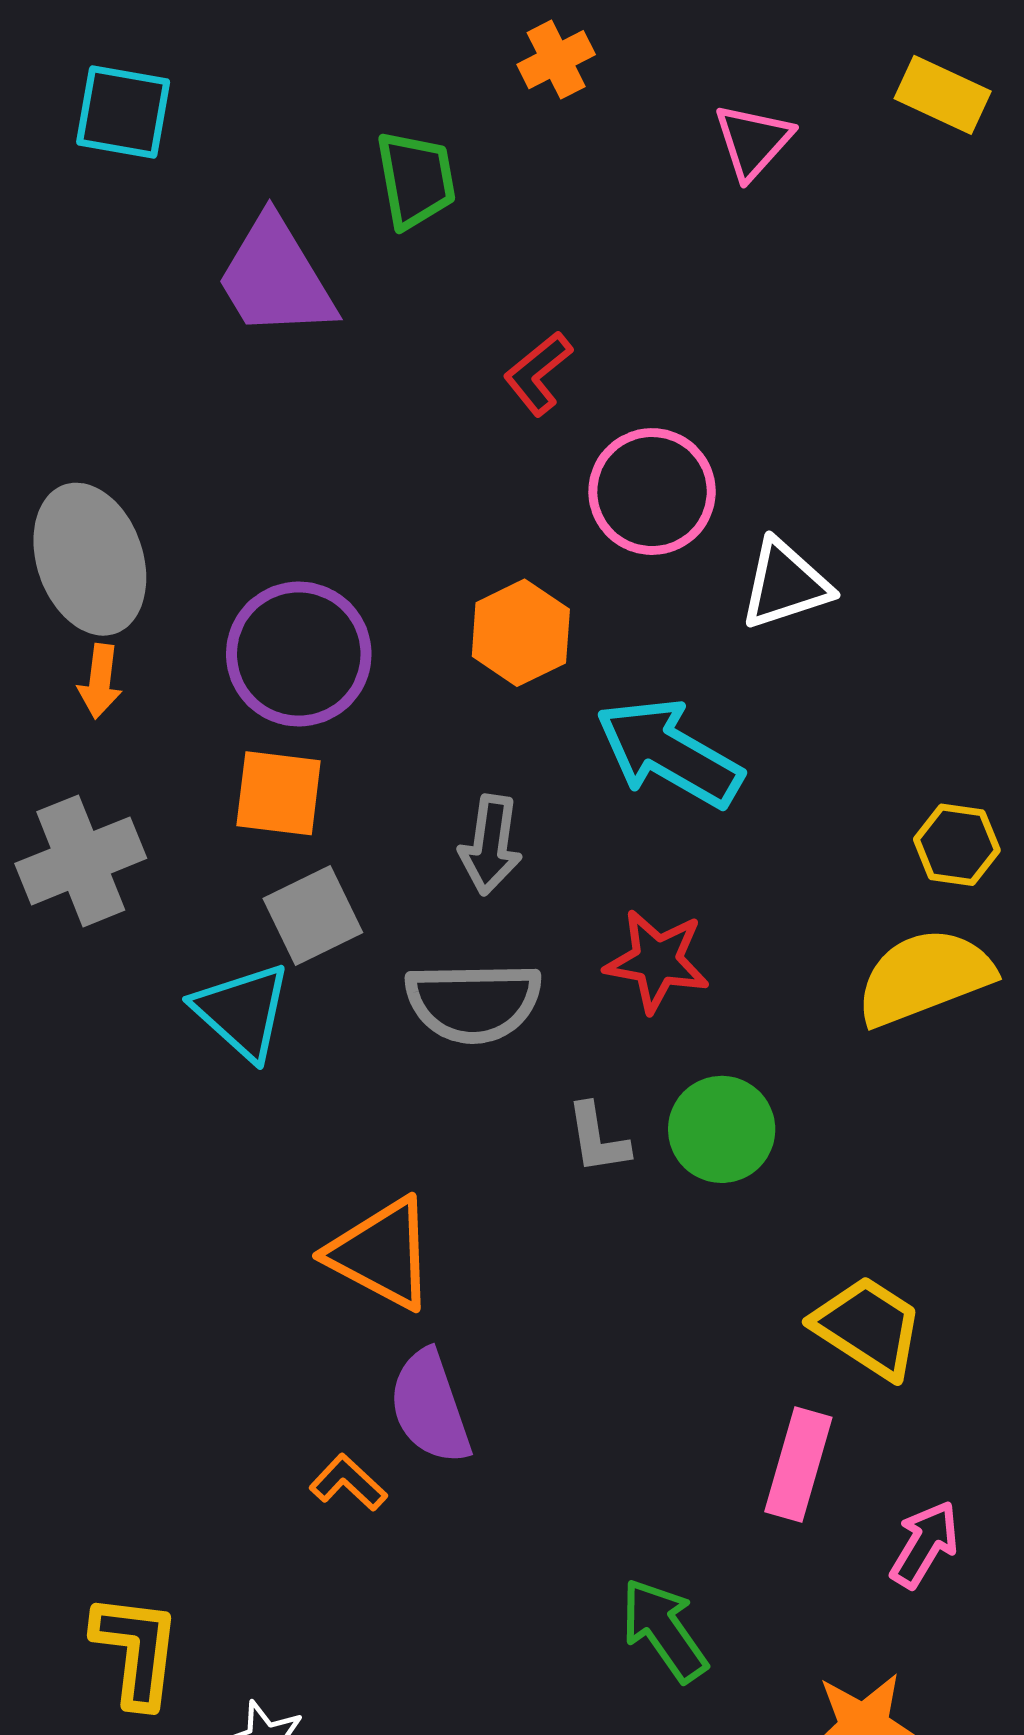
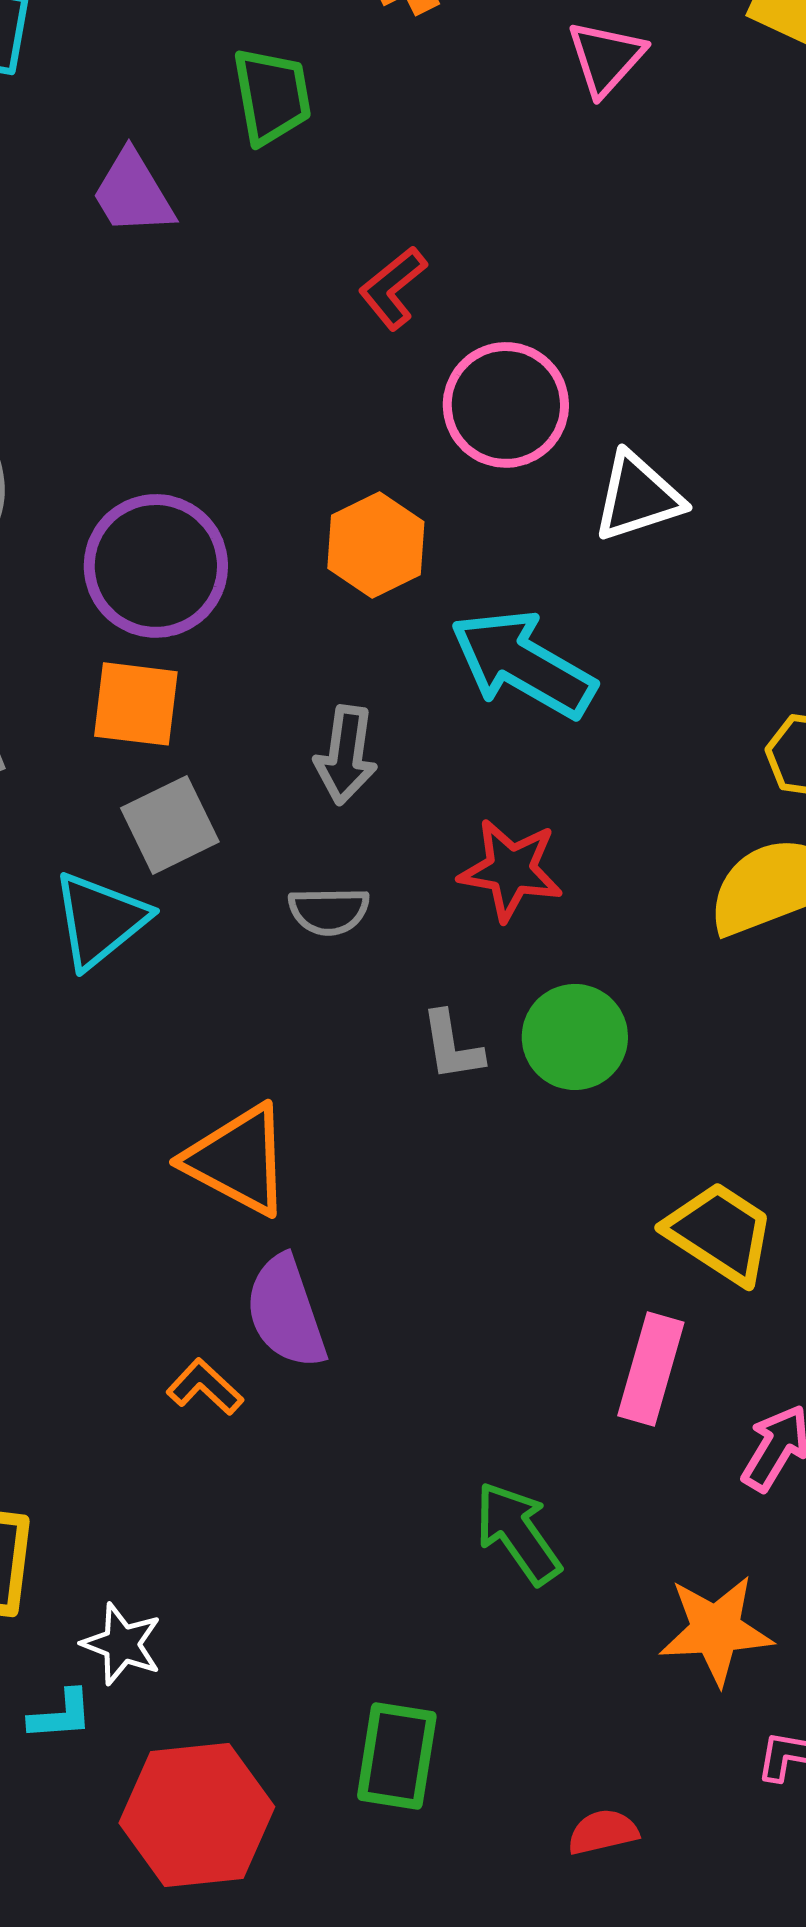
purple trapezoid: (276, 278) -> (133, 193), size x0.7
gray semicircle: (473, 1002) -> (329, 911), size x0.6
cyan triangle: (242, 1011) -> (100, 920), turned 39

